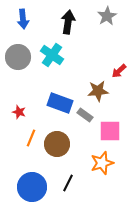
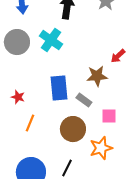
blue rectangle: (60, 103) -> (59, 88), turned 65
pink square: (110, 131) -> (109, 116), size x0.7
brown circle: (57, 144) -> (73, 129), moved

